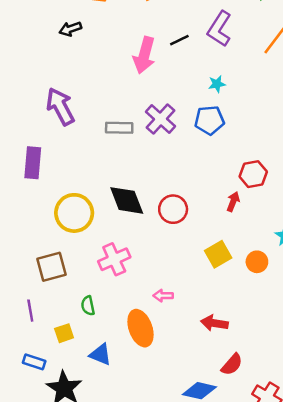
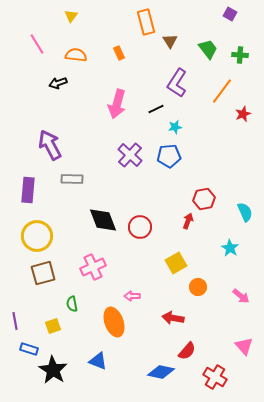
black line: (179, 40) -> (156, 109), moved
gray rectangle: (119, 128) -> (72, 179), moved
yellow circle: (74, 213) -> (37, 236), moved
orange circle: (257, 262) -> (198, 287), moved
purple line: (30, 311) -> (15, 321), moved
blue triangle: (100, 354) -> (98, 361), moved

